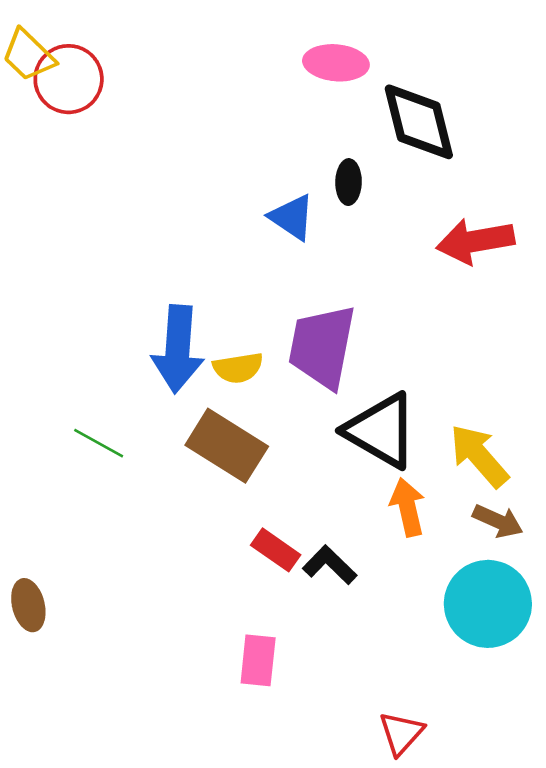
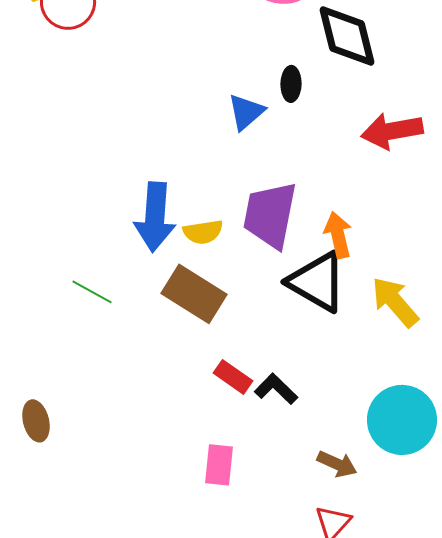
blue triangle: (292, 217) -> (246, 112), turned 45
orange arrow: (408, 507) -> (338, 235), moved
brown arrow: (498, 521) -> (337, 464), moved

